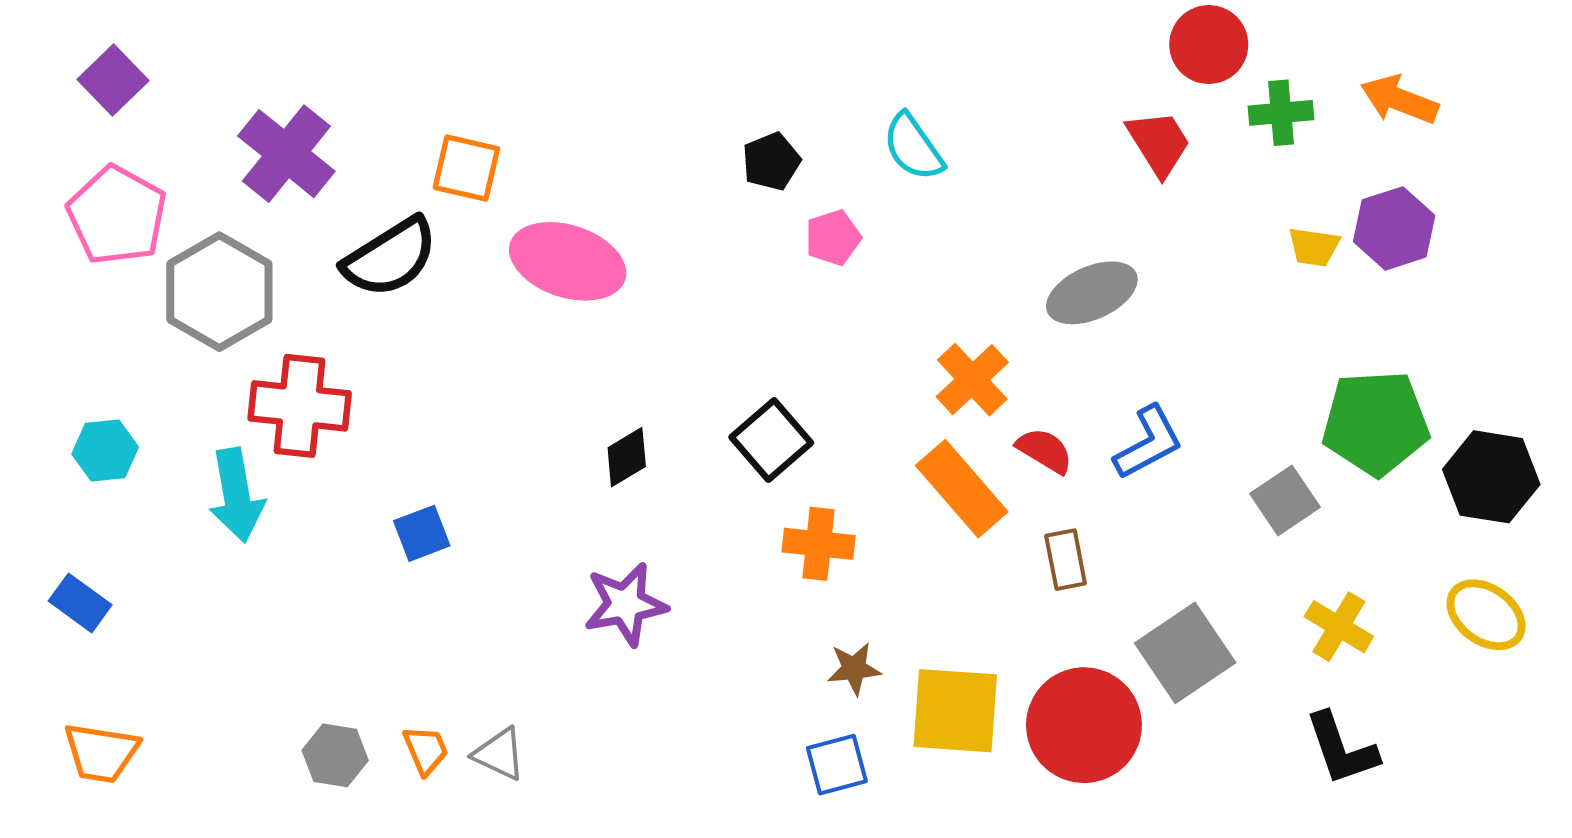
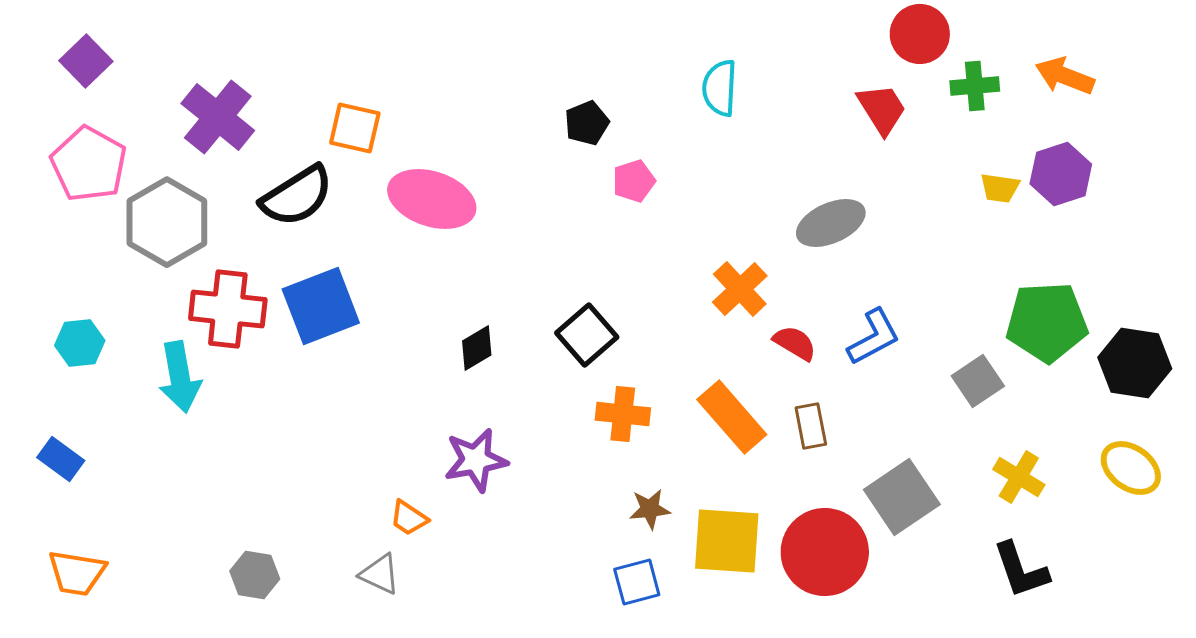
cyan semicircle: (913, 147) -> (720, 88), moved, turned 38
orange rectangle: (962, 489) -> (732, 417), moved
blue square: (422, 533) -> (321, 306), moved, size x1.8
orange trapezoid: (426, 750) -> (409, 518), moved, turned 147

